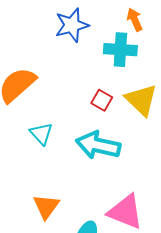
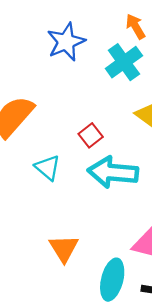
cyan cross: (120, 50) -> (124, 62), turned -32
red square: (102, 100) -> (91, 135), moved, turned 30

